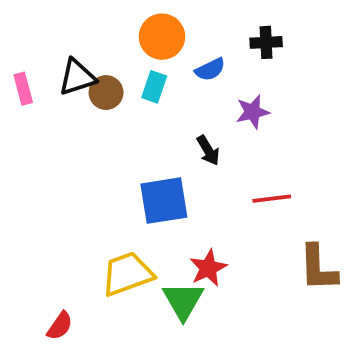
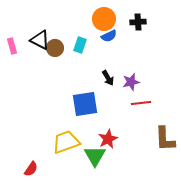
orange circle: (162, 37) -> (104, 19), moved
black triangle: (77, 77) -> (40, 40), turned 45
purple star: (253, 112) -> (131, 82), moved

